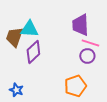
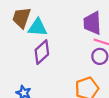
brown trapezoid: (14, 37) -> (21, 18), moved

